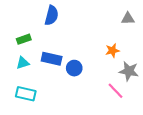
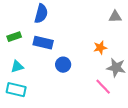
blue rectangle: (52, 59) -> (43, 43), moved
cyan triangle: (23, 63) -> (17, 67), moved

